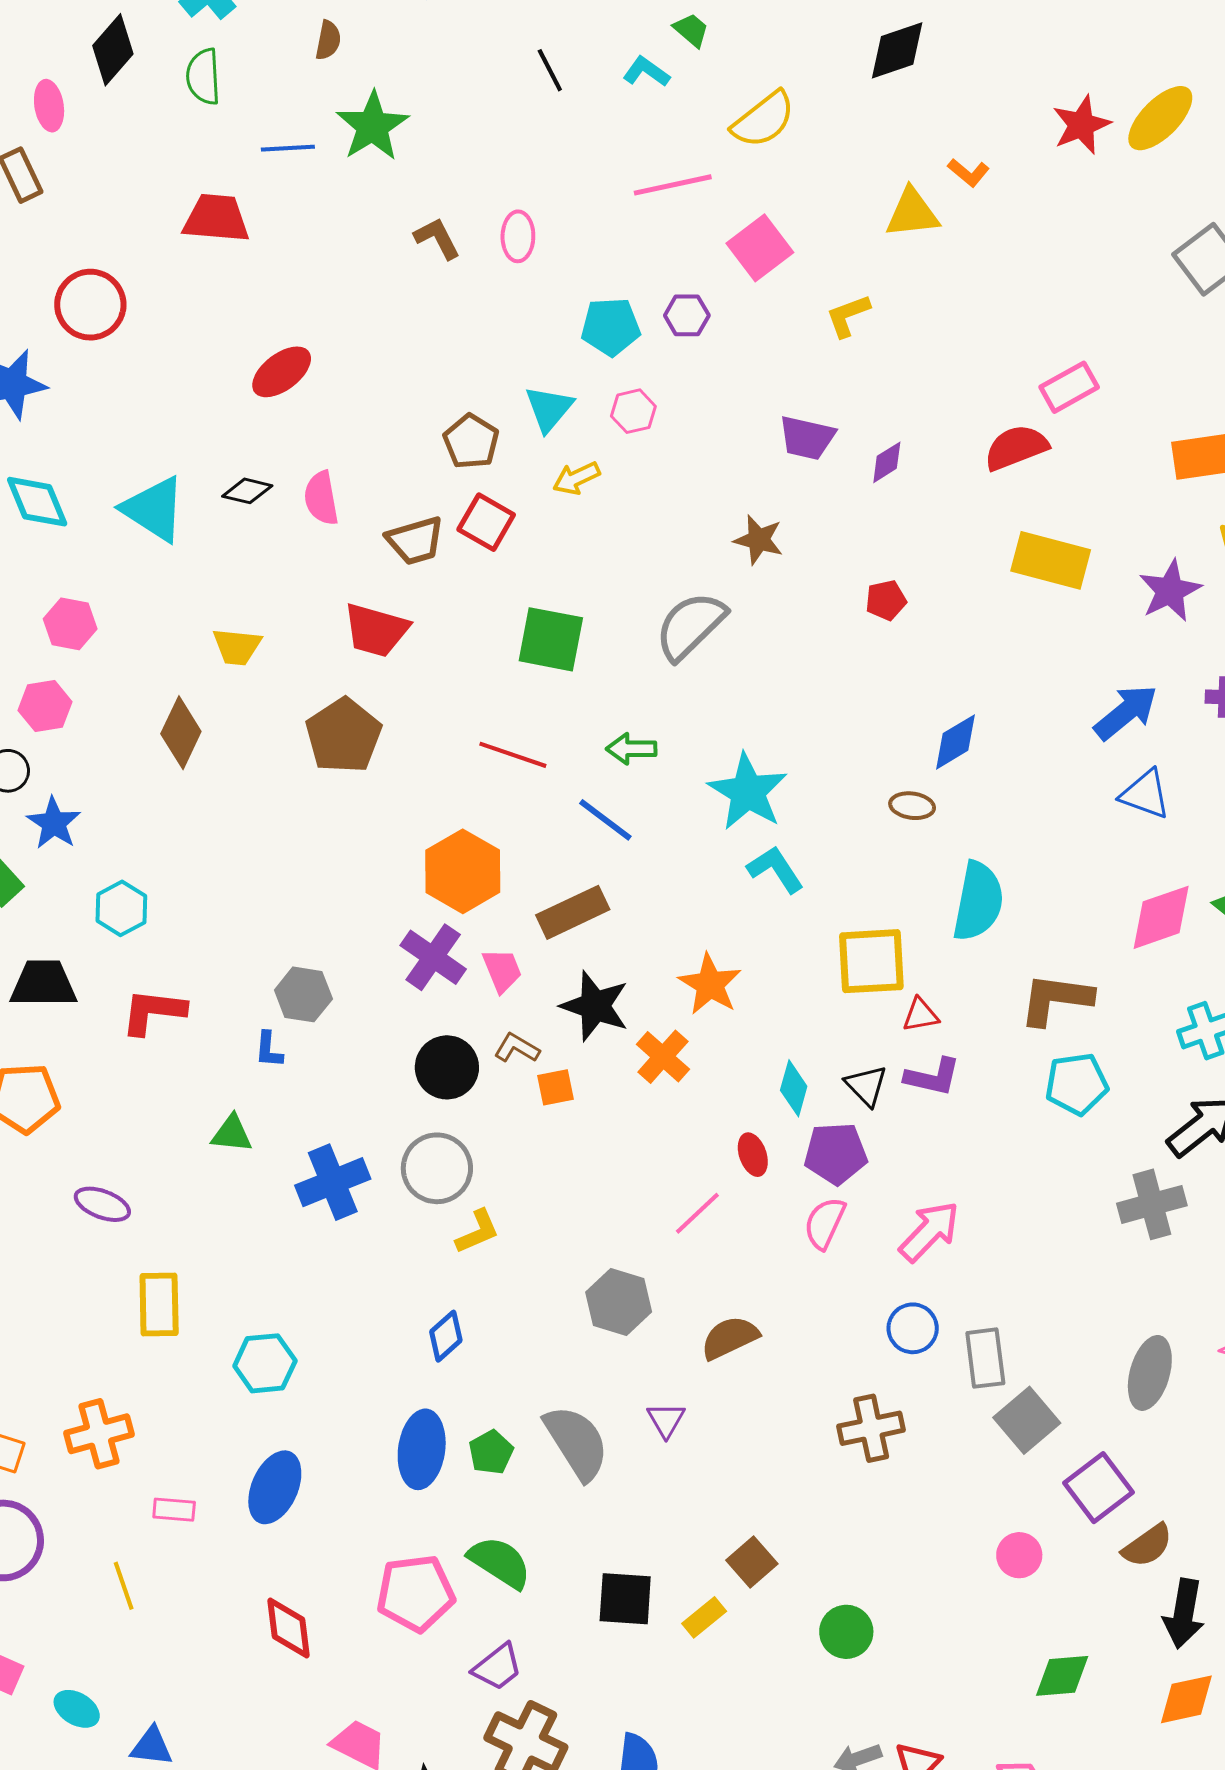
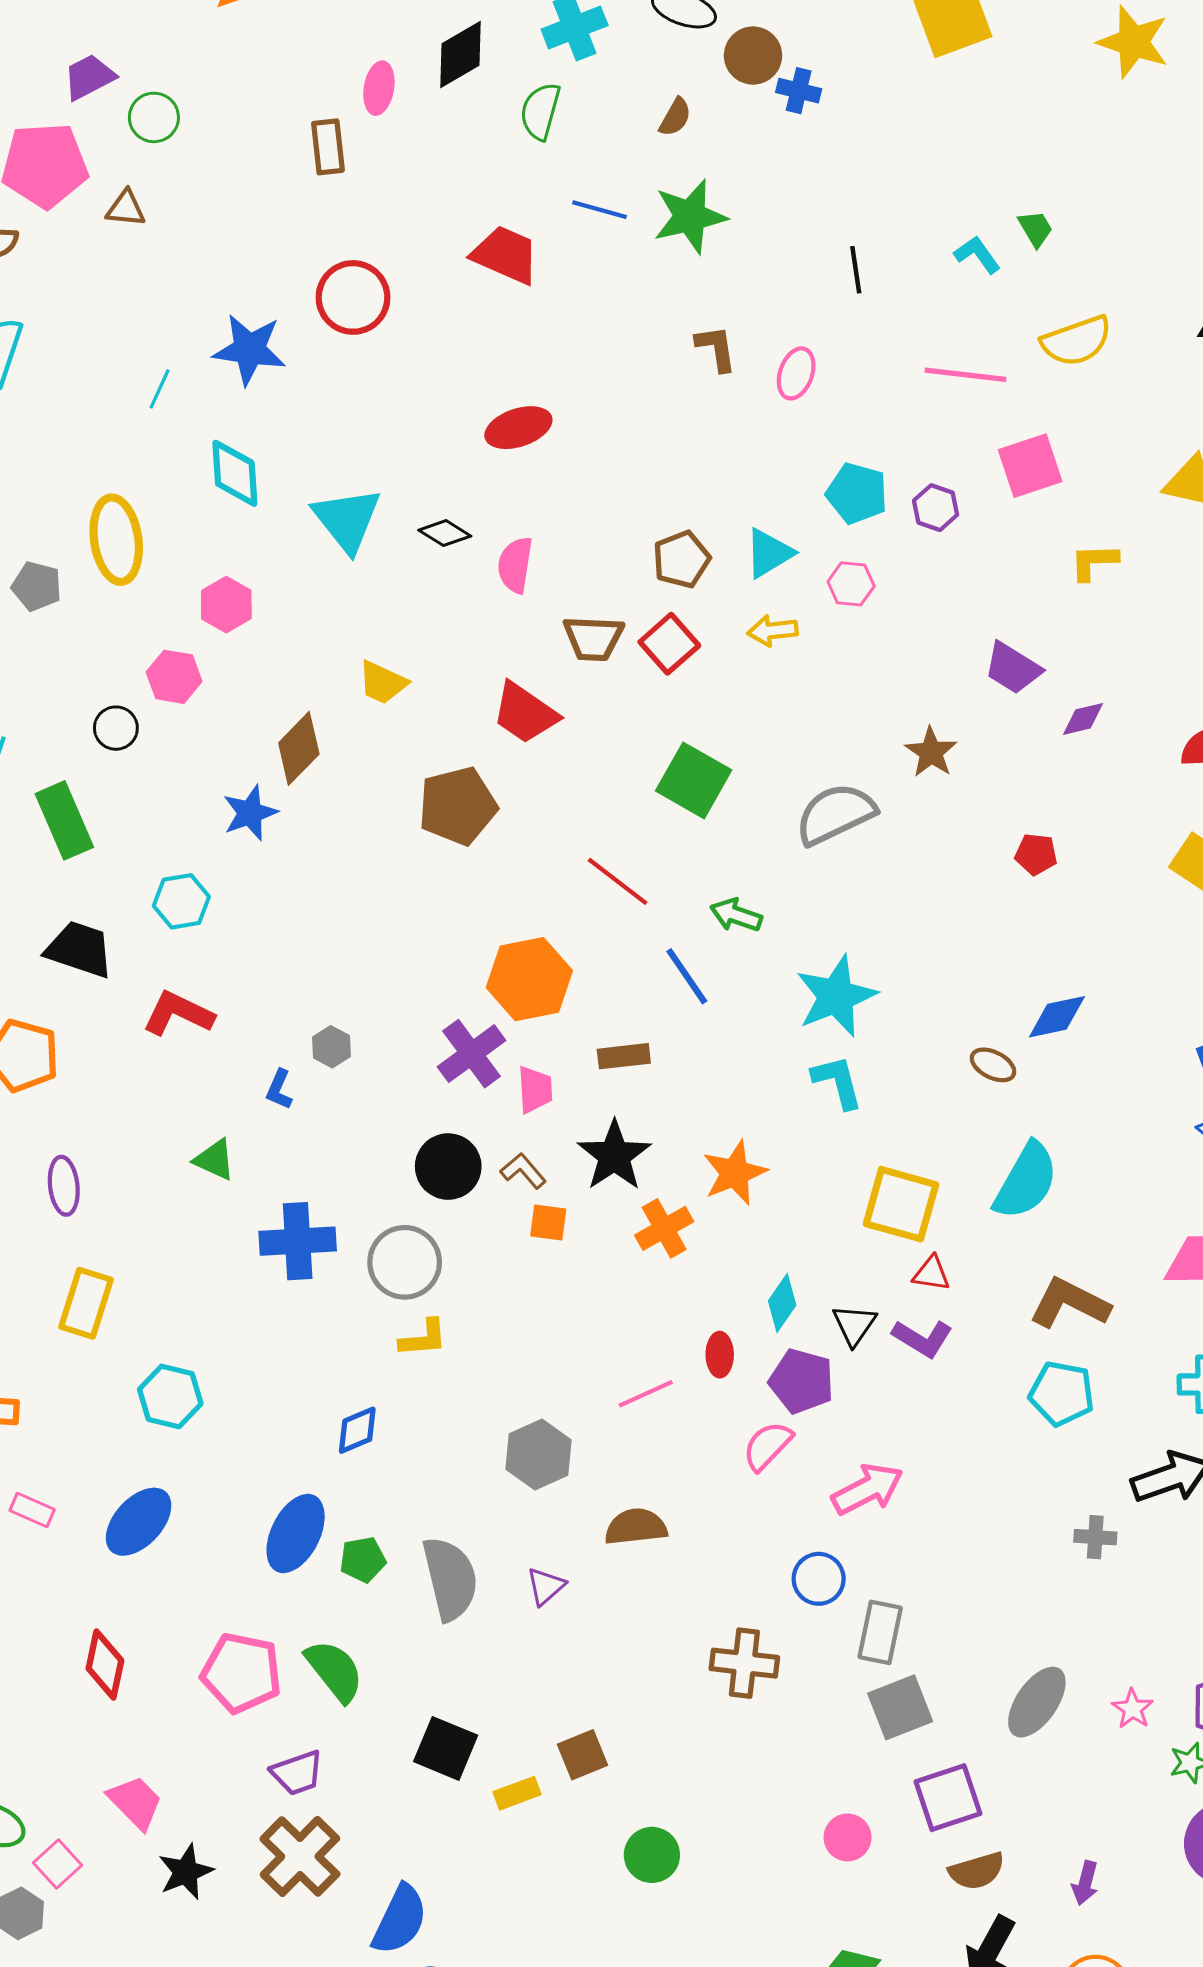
black line: (550, 70) -> (856, 270), moved
blue star: (54, 823) -> (250, 813), moved
brown rectangle: (573, 912) -> (624, 1056), size x0.7
gray hexagon: (303, 994) -> (332, 1047), size x0.7
purple ellipse: (102, 1204) -> (64, 1186), turned 44
gray cross: (1152, 1204) -> (1095, 1537), size x0.6

